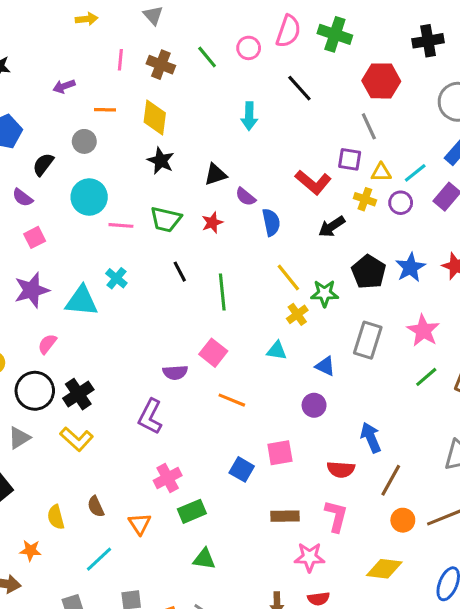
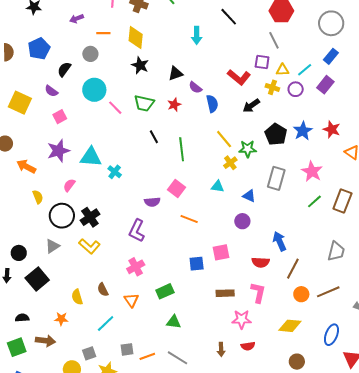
pink line: (121, 225) -> (115, 108), turned 42
cyan cross: (116, 278) -> (115, 172), moved
blue square: (242, 469) -> (197, 264), turned -35
pink cross: (168, 478) -> (136, 267), moved

